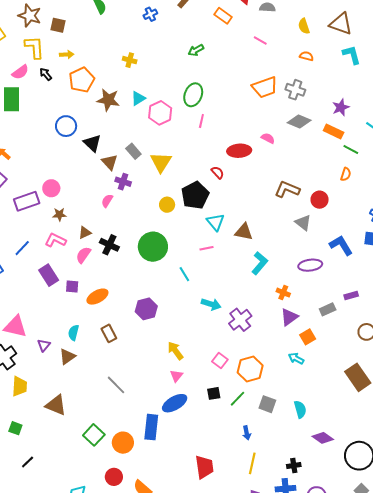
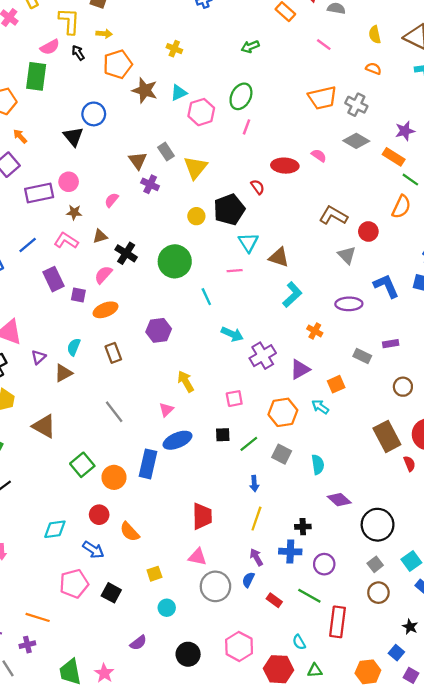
black triangle: (92, 143) -> (73, 137), moved
orange semicircle: (346, 174) -> (401, 207), size x1.5
pink semicircle: (107, 201) -> (112, 200), moved
pink semicircle: (83, 255) -> (103, 275), moved
gray rectangle: (328, 309) -> (362, 356), turned 42
purple triangle: (289, 317) -> (300, 369), moved
pink square: (220, 361) -> (234, 399), turned 35
orange hexagon: (250, 369) -> (283, 412), moved
pink triangle: (176, 376) -> (166, 410), moved

